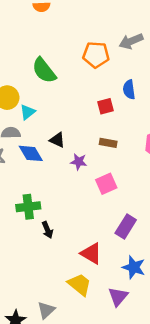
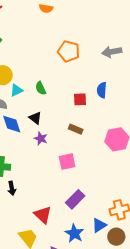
orange pentagon: (96, 55) -> (69, 51), moved
green semicircle: (44, 70) -> (41, 88), moved, size x0.6
purple star: (79, 162) -> (41, 138), moved

